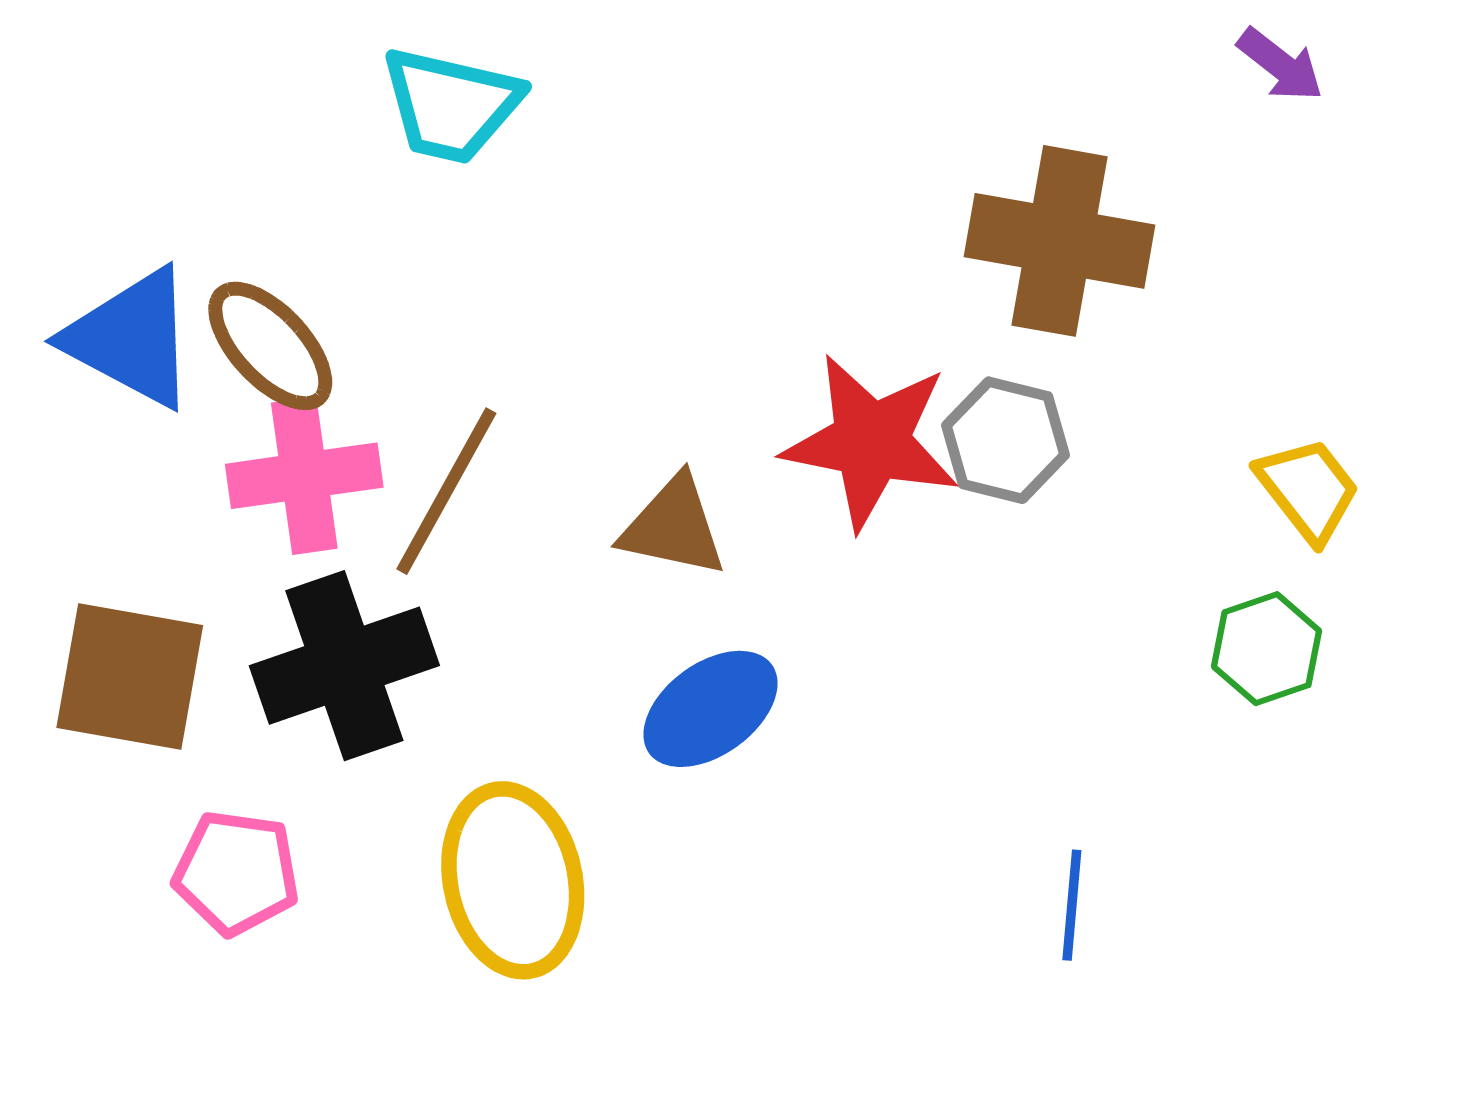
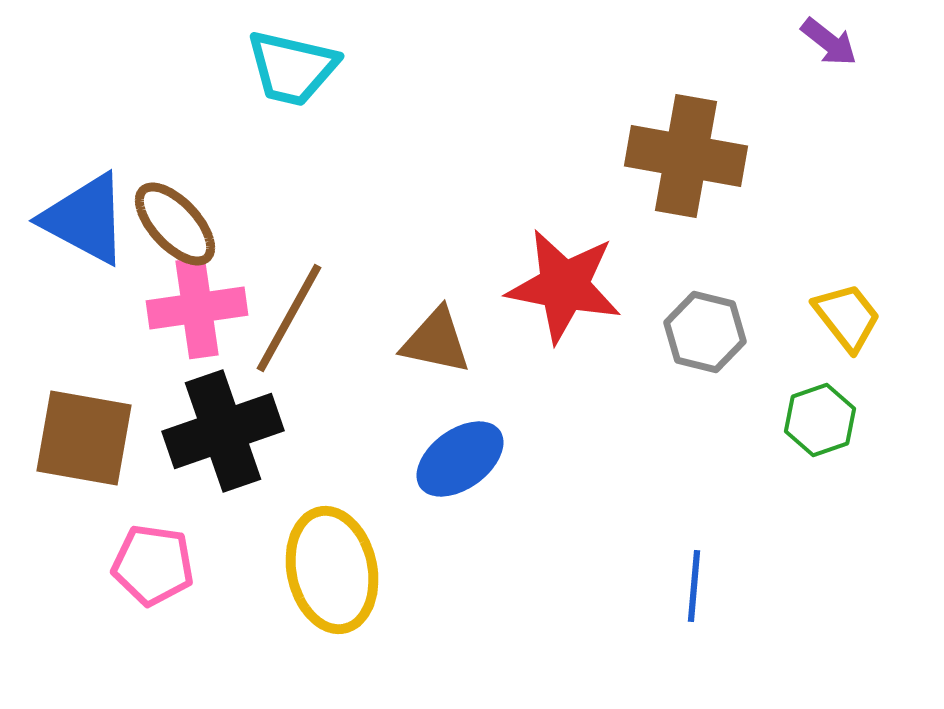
gray hexagon: (1005, 440) -> (705, 332), moved

